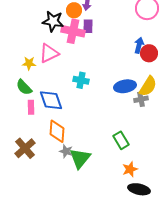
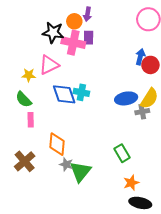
blue diamond: (51, 100) -> (64, 94), moved

